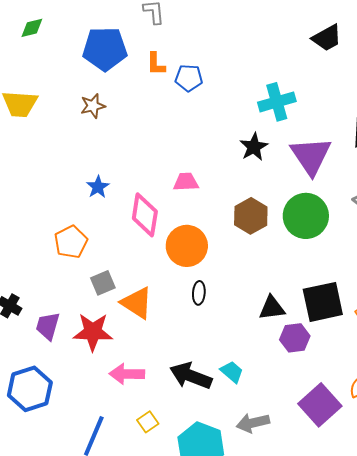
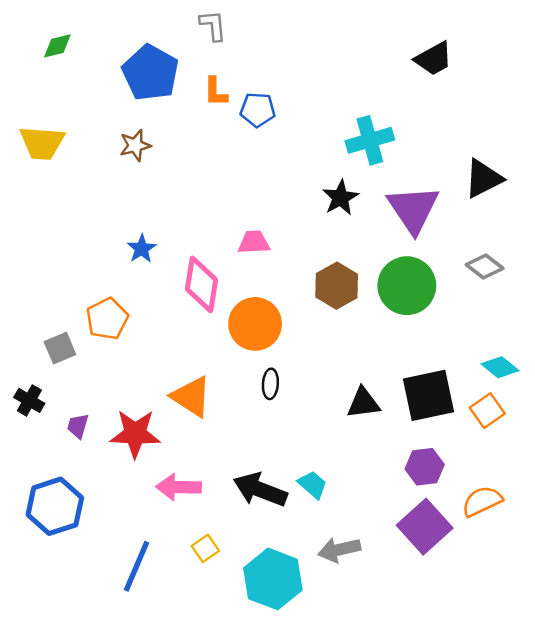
blue pentagon: (105, 49) -> (150, 73), turned 30
gray square: (103, 283) -> (60, 348), moved
purple trapezoid: (48, 326) -> (78, 426), size x0.7
purple hexagon: (295, 338) -> (425, 467), moved

